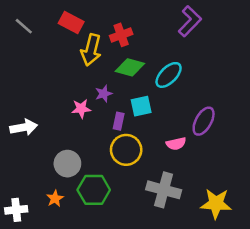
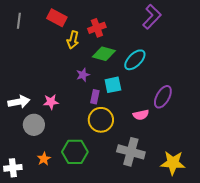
gray line: (24, 26) -> (19, 21), turned 56
yellow arrow: (91, 50) -> (73, 40), size x0.7
pink star: (81, 109) -> (51, 102), moved
gray circle: (67, 164) -> (34, 125), moved

